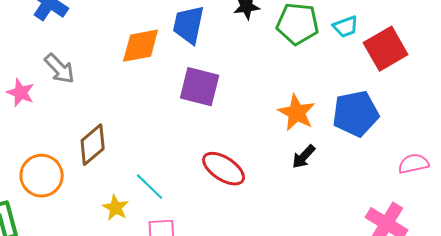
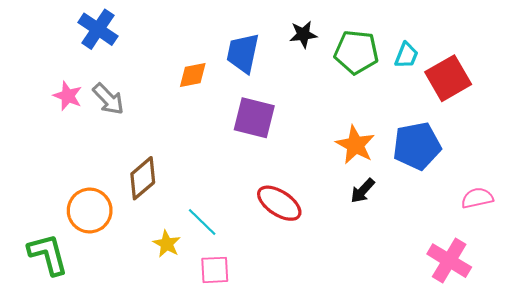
cyan trapezoid: (346, 27) -> (406, 55), turned -48
orange diamond: (141, 46) -> (193, 75), size x0.7
pink star: (21, 93) -> (68, 96), moved

